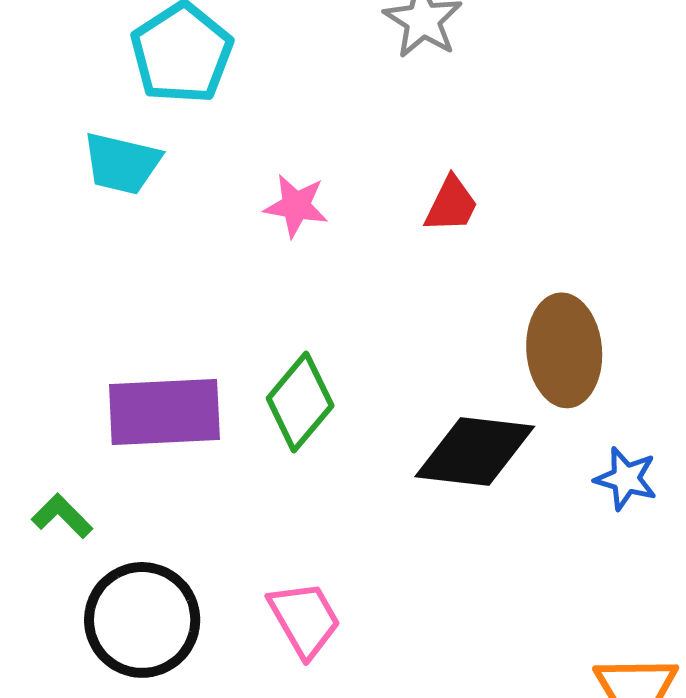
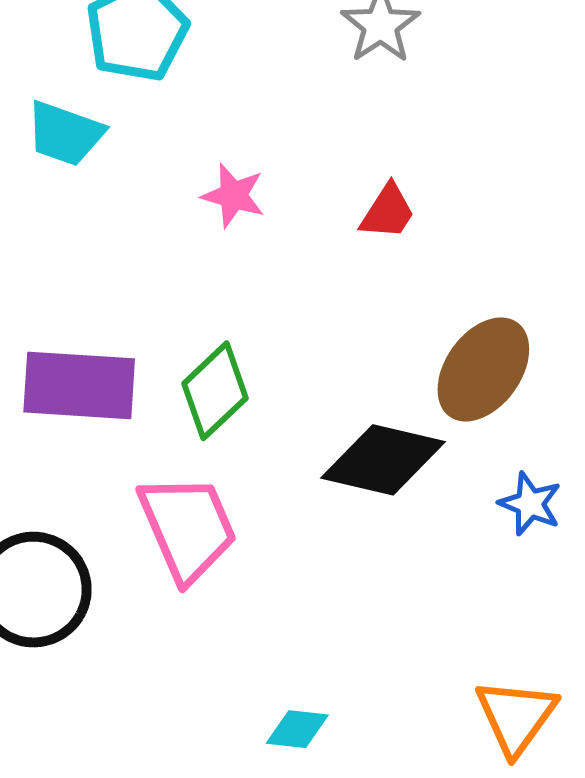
brown ellipse: (564, 350) -> (483, 369), turned 34
pink trapezoid: (304, 619) -> (188, 528), moved, size x1.4

